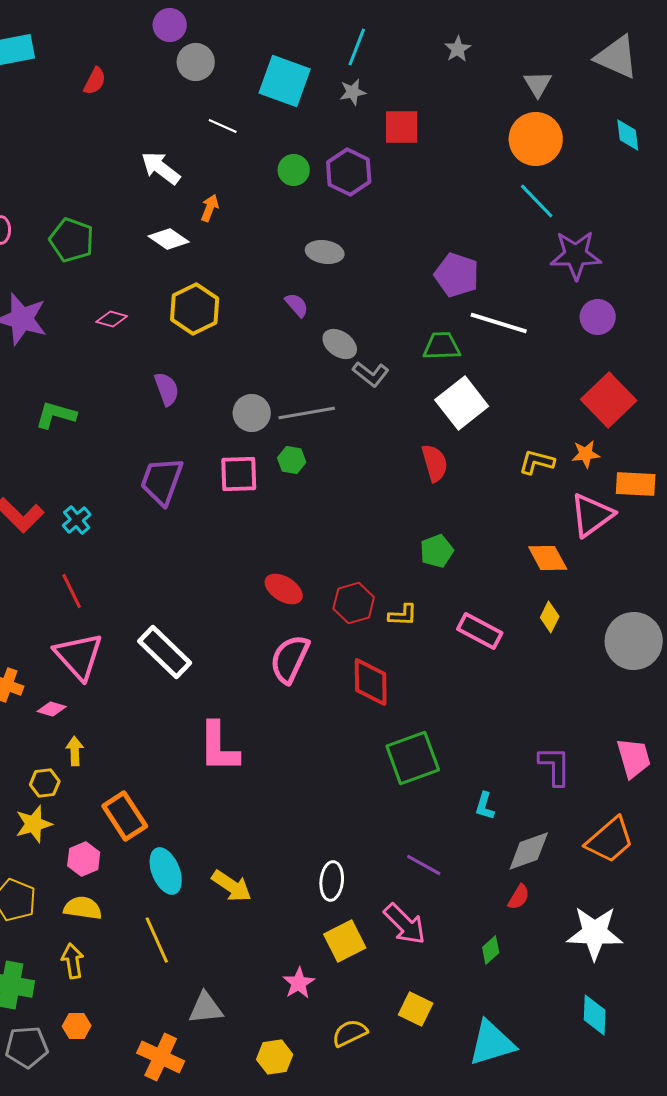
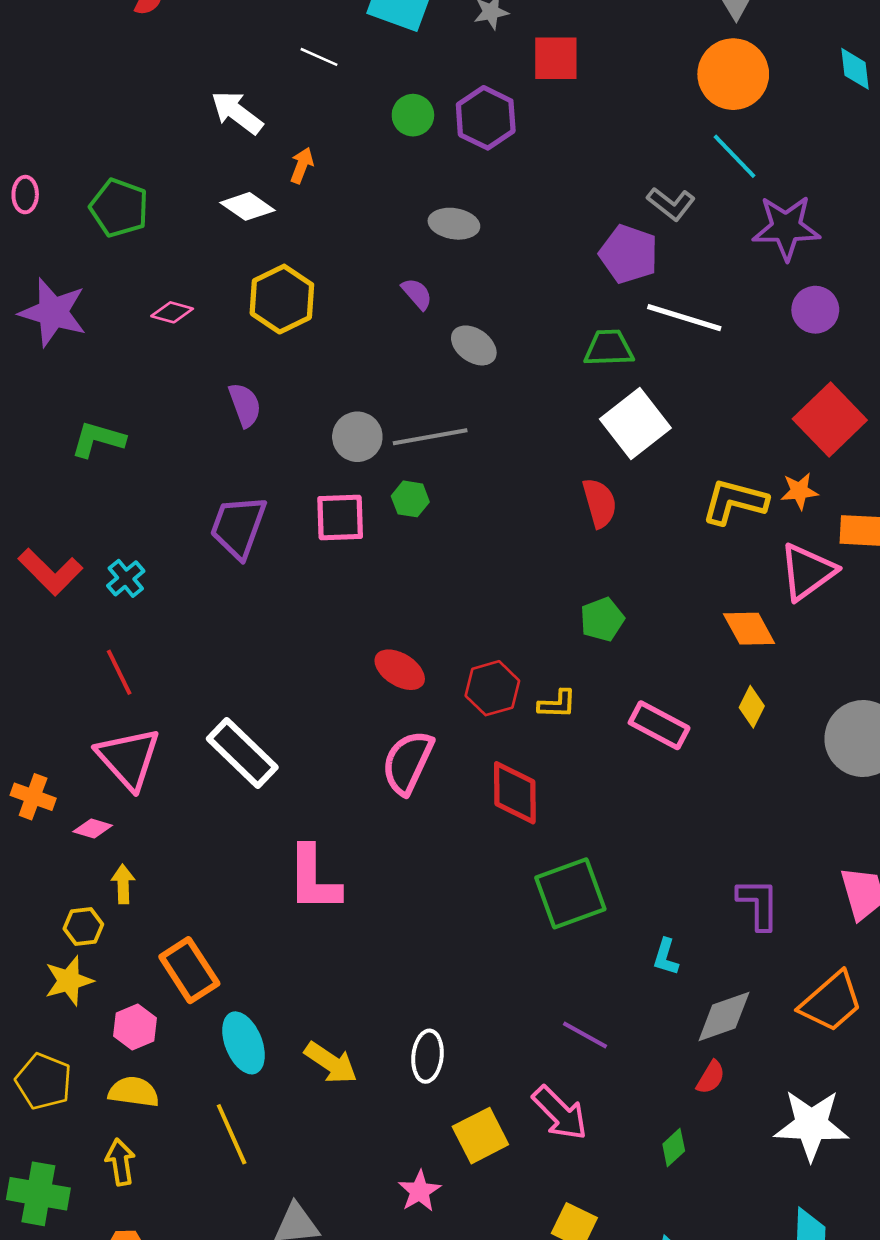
gray L-shape: (371, 374) -> (671, 204), moved
yellow L-shape: (537, 462) -> (735, 502), size x1.4
white ellipse: (332, 881) -> (427, 1056), moved

